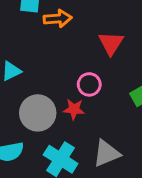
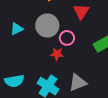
gray circle: (38, 113) -> (47, 26), moved

